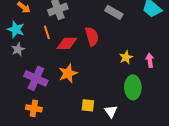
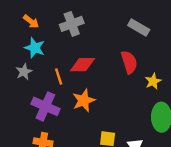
cyan star: (16, 29) -> (35, 48), moved
orange line: (47, 32) -> (59, 77), moved
red semicircle: (92, 36) -> (129, 62), moved

